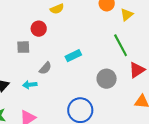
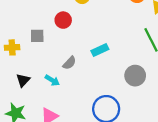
gray square: (23, 47) -> (37, 36), moved
cyan arrow: (30, 85) -> (52, 80), turned -144

